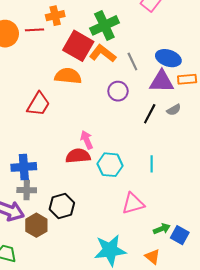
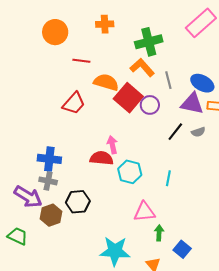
red line: (35, 30) -> (81, 61), moved
red square: (78, 46) -> (128, 98), moved
green arrow: (162, 229) -> (159, 233), moved, turned -77

